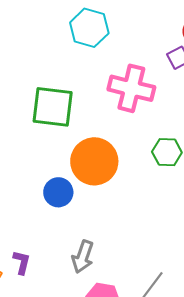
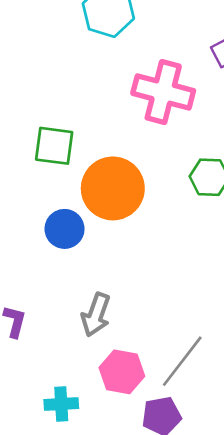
green square: (53, 107) -> (54, 146), moved, size x0.7

